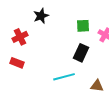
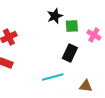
black star: (41, 16) -> (55, 16), moved

